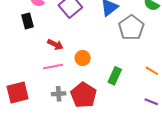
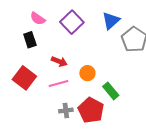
green rectangle: (115, 76) -> (111, 91), moved, turned -60
red square: (18, 93) -> (24, 78), moved, turned -35

